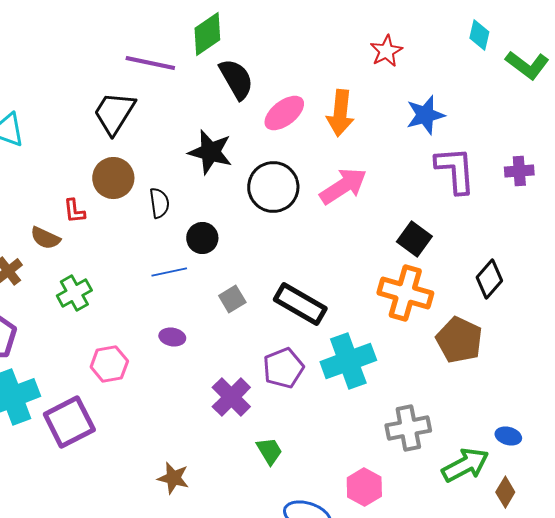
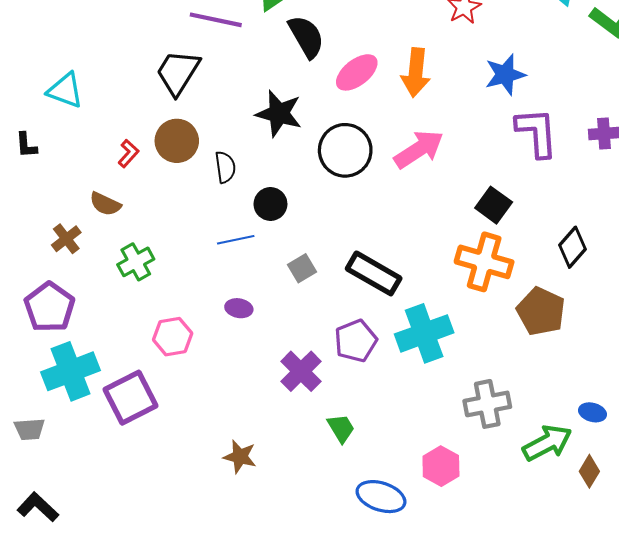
red L-shape: (74, 211) -> (128, 153), moved, turned -132

